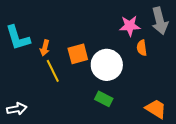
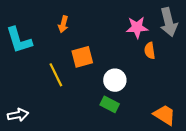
orange arrow: (45, 48) -> (63, 24), moved
white circle: (107, 65) -> (115, 80), moved, size x0.7

